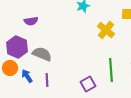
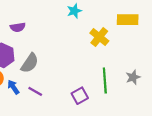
gray semicircle: (42, 54) -> (30, 63), turned 102
purple line: (47, 80) -> (35, 91), turned -56

